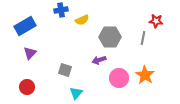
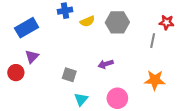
gray hexagon: (110, 37) -> (117, 22), moved
orange star: (145, 75) -> (155, 80), turned -30
pink circle: (119, 78) -> (117, 98), moved
red circle: (27, 87) -> (16, 73), moved

